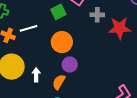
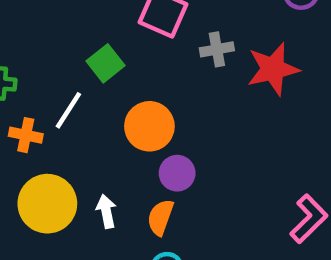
green square: (58, 12) -> (106, 63), moved
white line: (29, 28) -> (68, 110), turned -30

